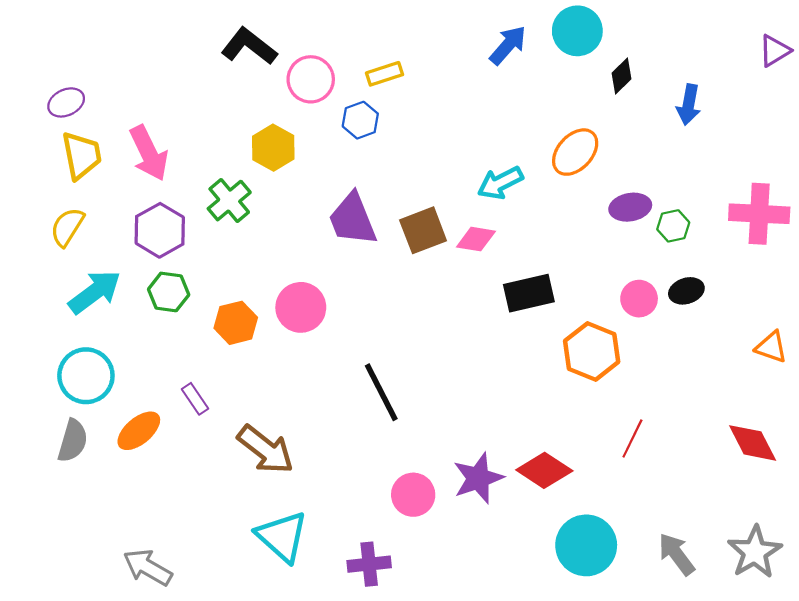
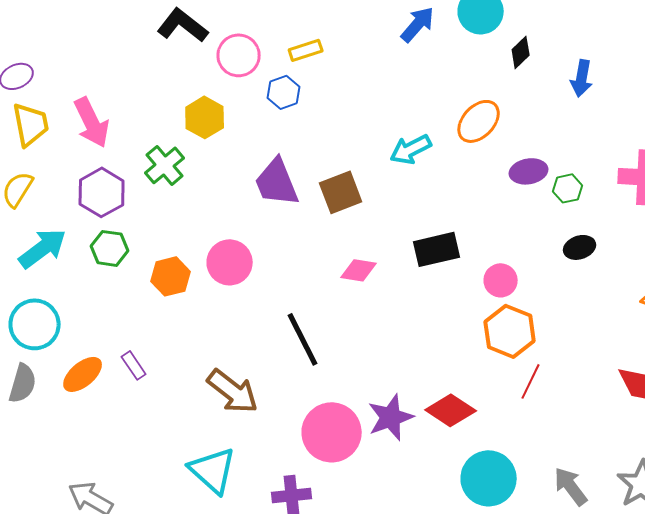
pink diamond: (476, 239) -> (359, 270), moved
pink circle: (639, 299) -> (501, 280), moved
orange hexagon: (592, 351) -> (510, 331), moved
purple rectangle: (195, 399) -> (134, 365), moved
brown arrow: (266, 450) -> (233, 391), moved
pink circle: (413, 495) -> (332, 432), size x1.5

